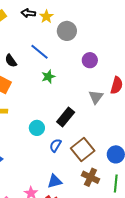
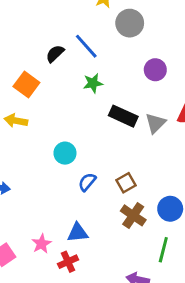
black semicircle: (11, 61) -> (55, 54), moved, turned 72
black rectangle: (66, 117) -> (123, 116), moved, turned 66
brown square: (83, 149) -> (126, 183), moved, size x0.6
brown cross: (90, 177) -> (133, 215), moved

